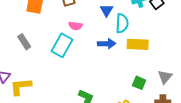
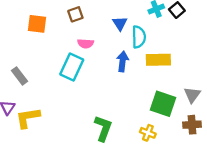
gray rectangle: (24, 42) -> (20, 76), moved
blue arrow: (107, 44) -> (123, 61), turned -78
green square: (139, 83) -> (163, 104), size x1.6

